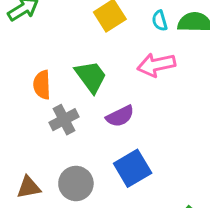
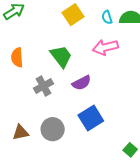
orange semicircle: (42, 85) -> (17, 57), moved

